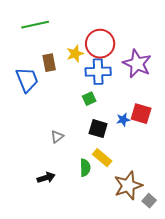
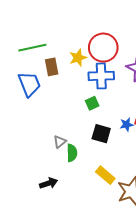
green line: (35, 25) -> (32, 48), moved
yellow rectangle: (102, 158) -> (105, 175), moved
green semicircle: (85, 168) -> (72, 153), moved

